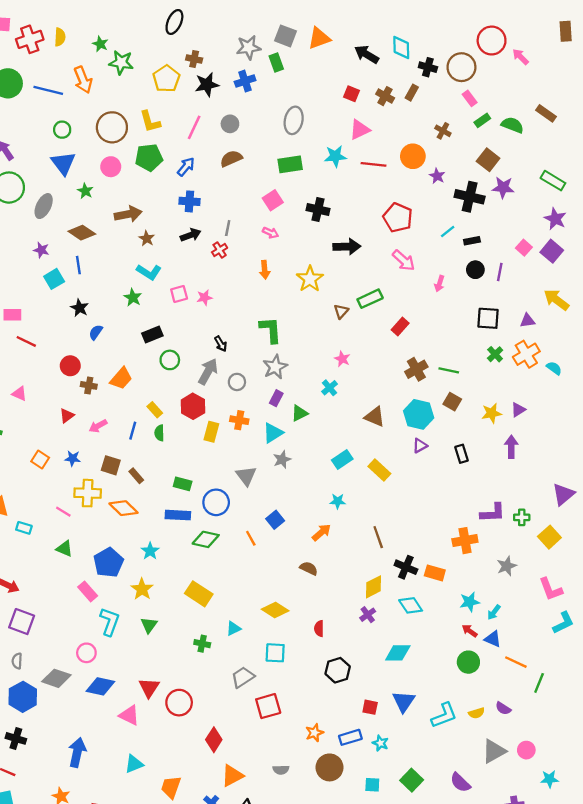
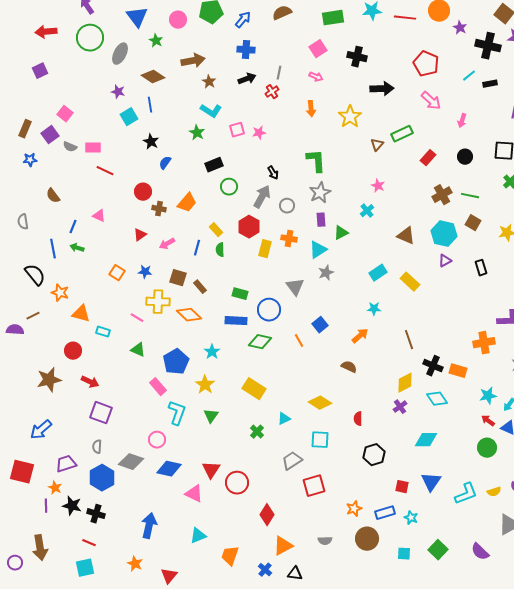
black circle: (475, 270) -> (465, 157), moved
purple rectangle: (276, 398) -> (321, 220), turned -32
green cross: (202, 644) -> (257, 432), turned 32

